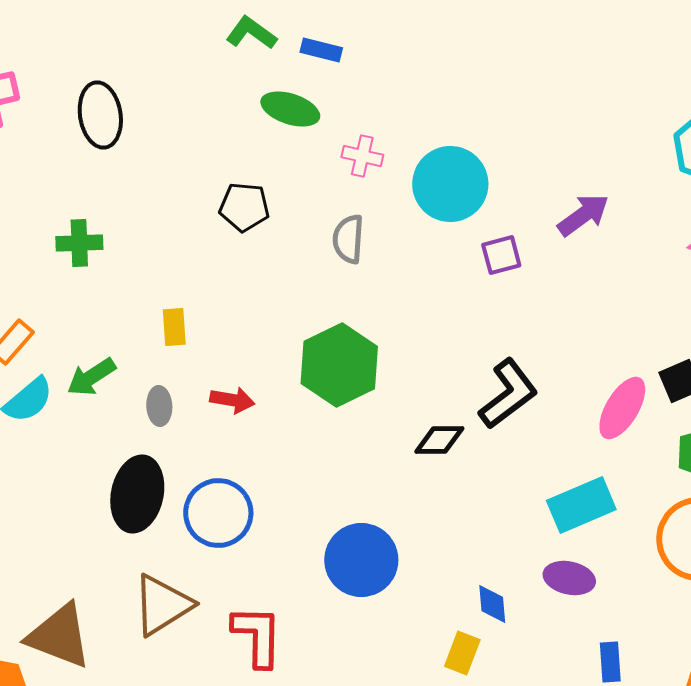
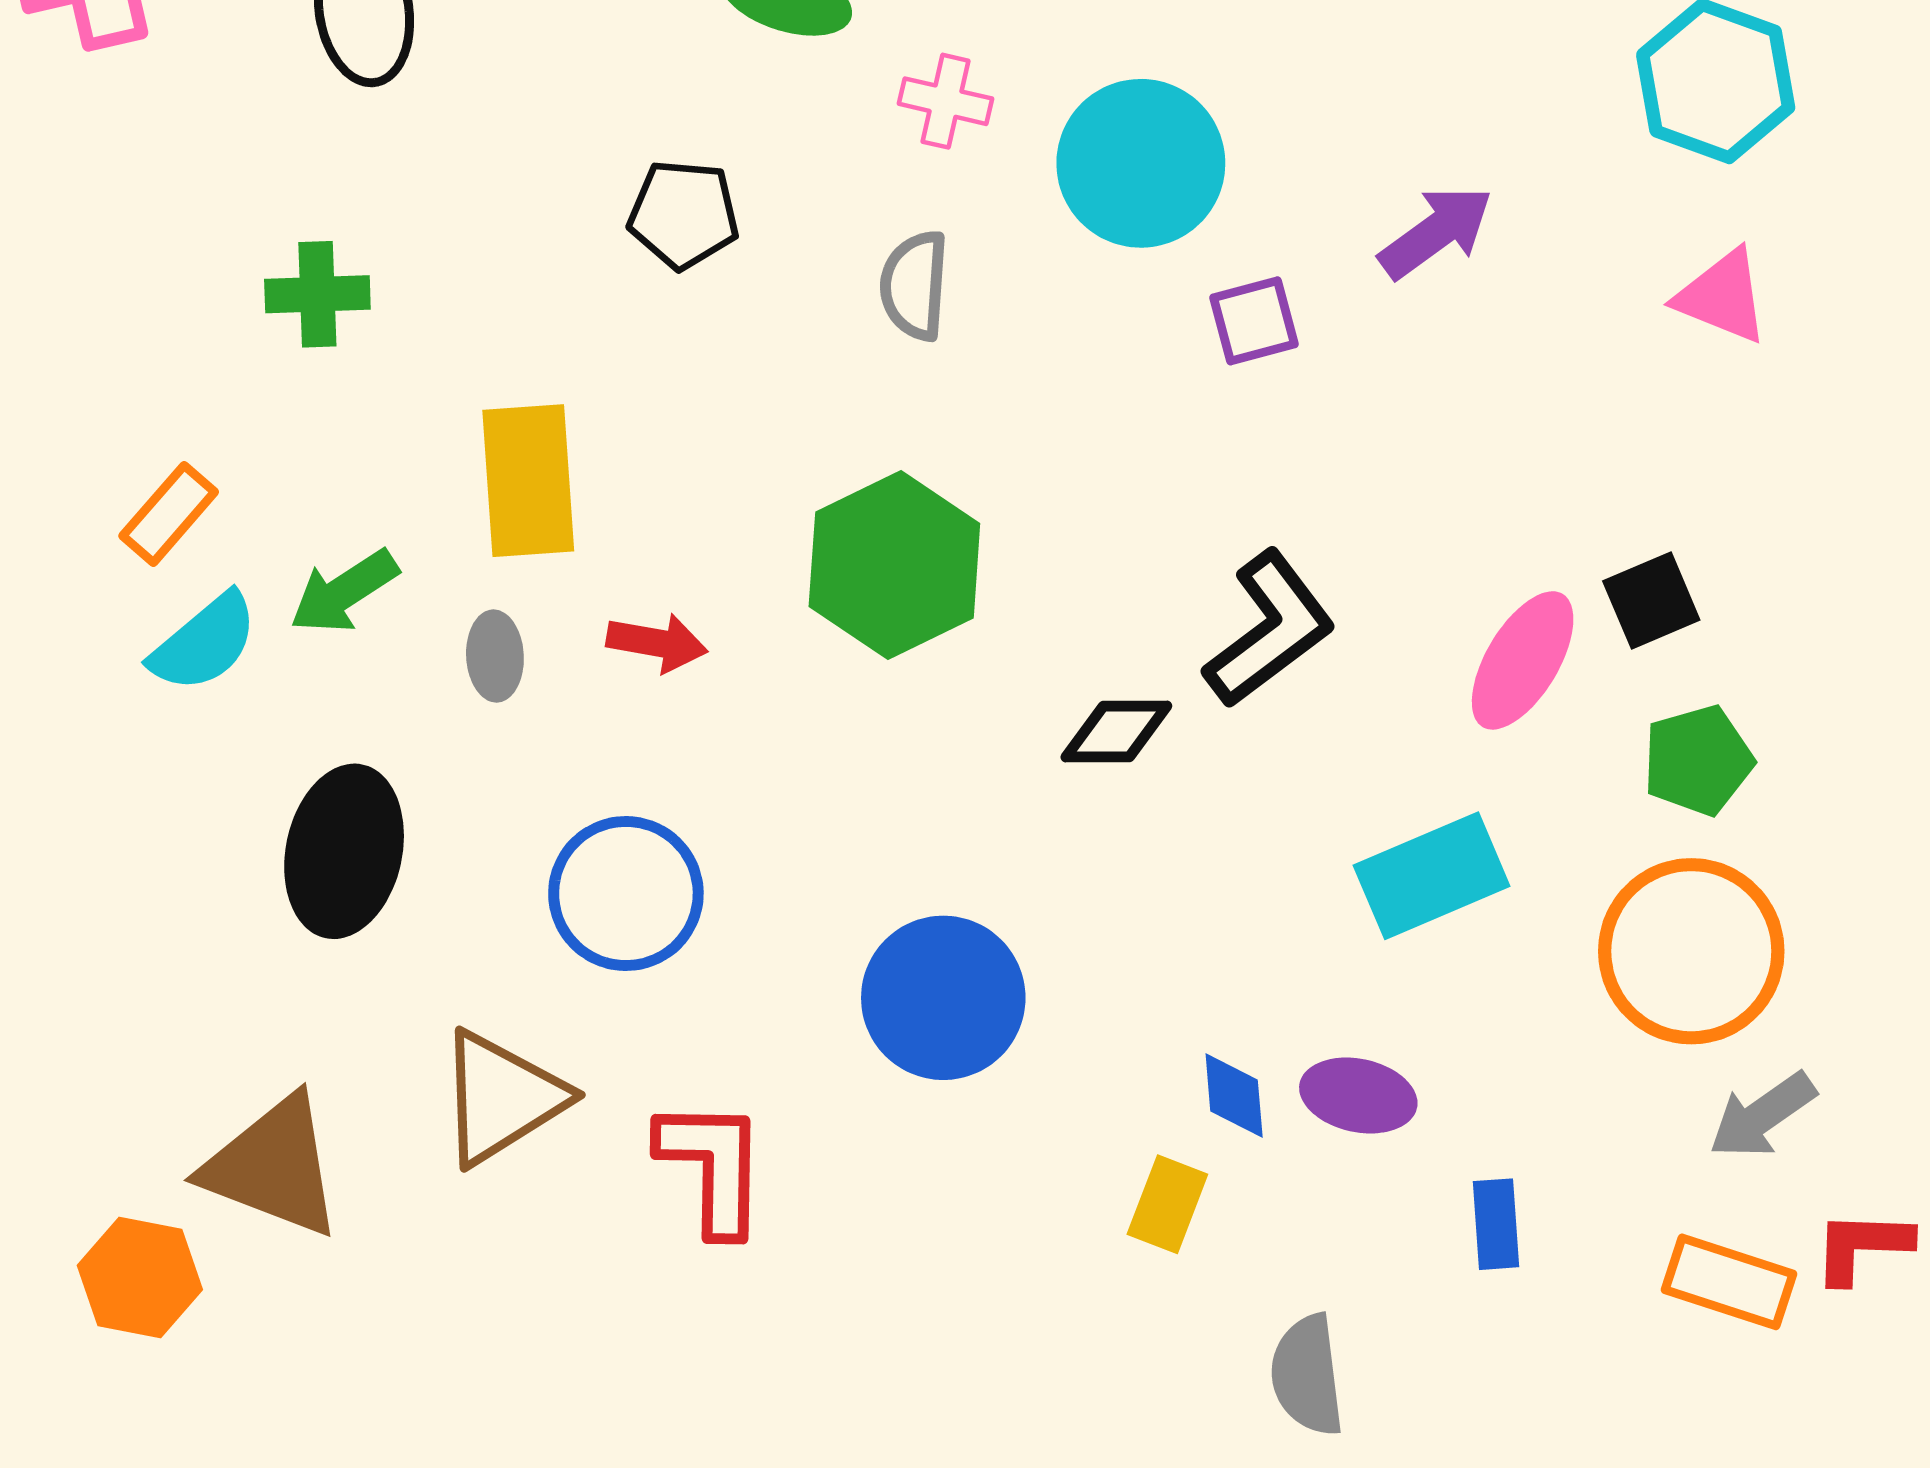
yellow rectangle: (174, 327) -> (528, 481), size x1.8
black ellipse: (137, 494) -> (344, 851), moved
purple ellipse: (569, 578) -> (1358, 1095), moved

